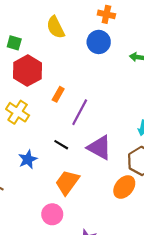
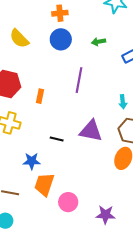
purple line: (80, 112) -> (79, 80), moved
blue star: (28, 159) -> (32, 161), turned -30
orange trapezoid: (67, 182) -> (44, 184), moved

